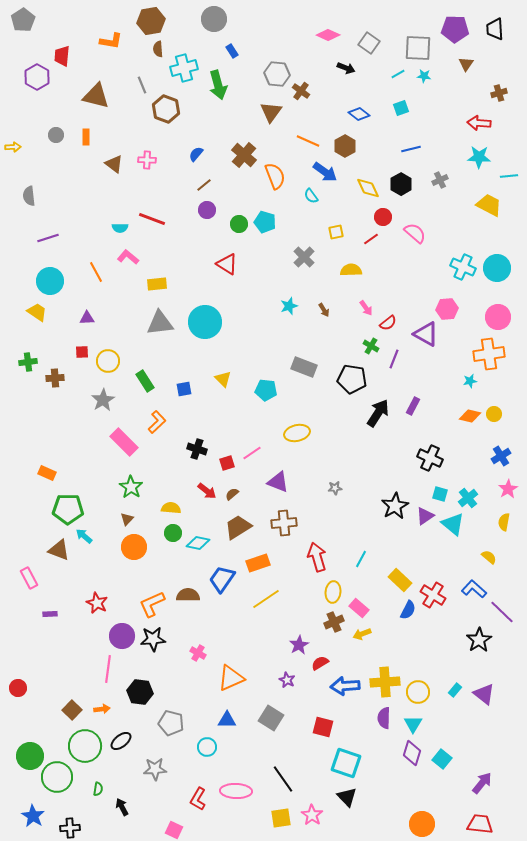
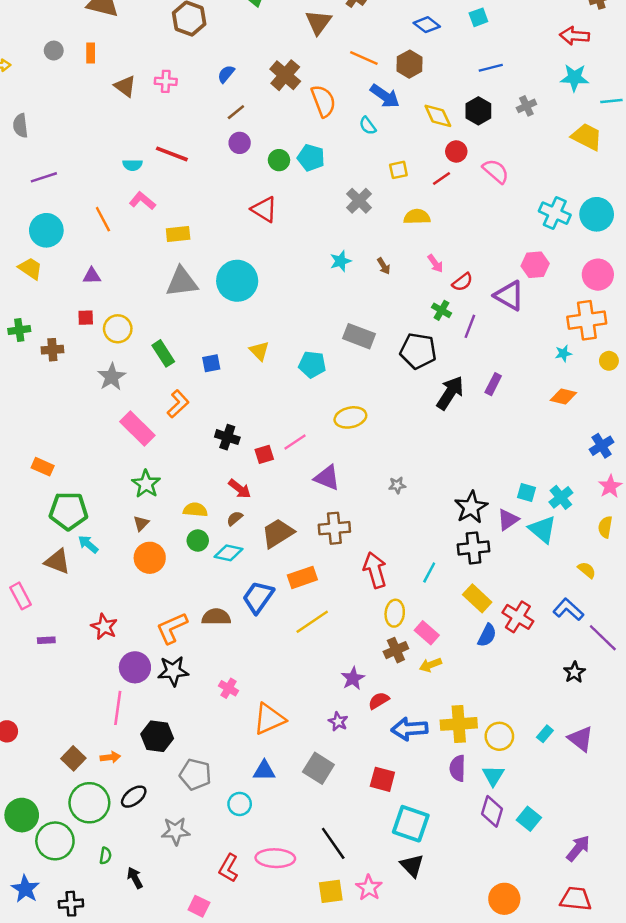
yellow circle: (494, 414) -> (609, 361), moved
black cross: (430, 458) -> (474, 548), moved, turned -30
brown semicircle: (232, 494) -> (235, 518), moved
black star: (479, 640) -> (574, 672), size x0.7

